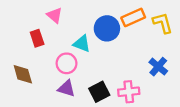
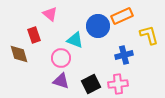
yellow L-shape: (163, 23) -> (149, 35), moved
blue cross: (158, 67) -> (124, 55), moved, turned 36
brown diamond: (23, 74) -> (19, 54), moved

